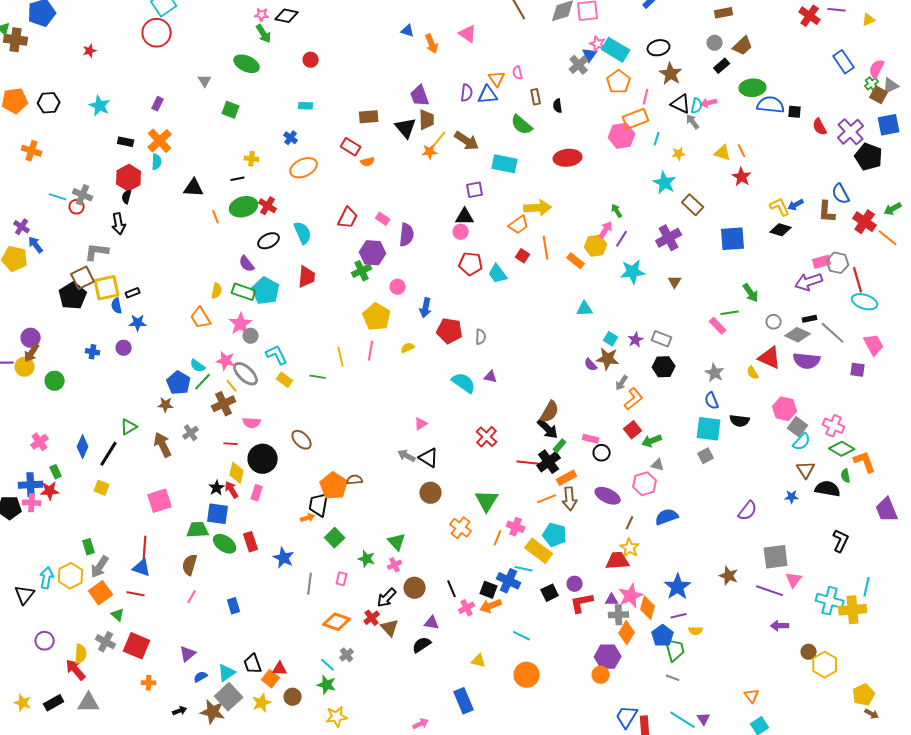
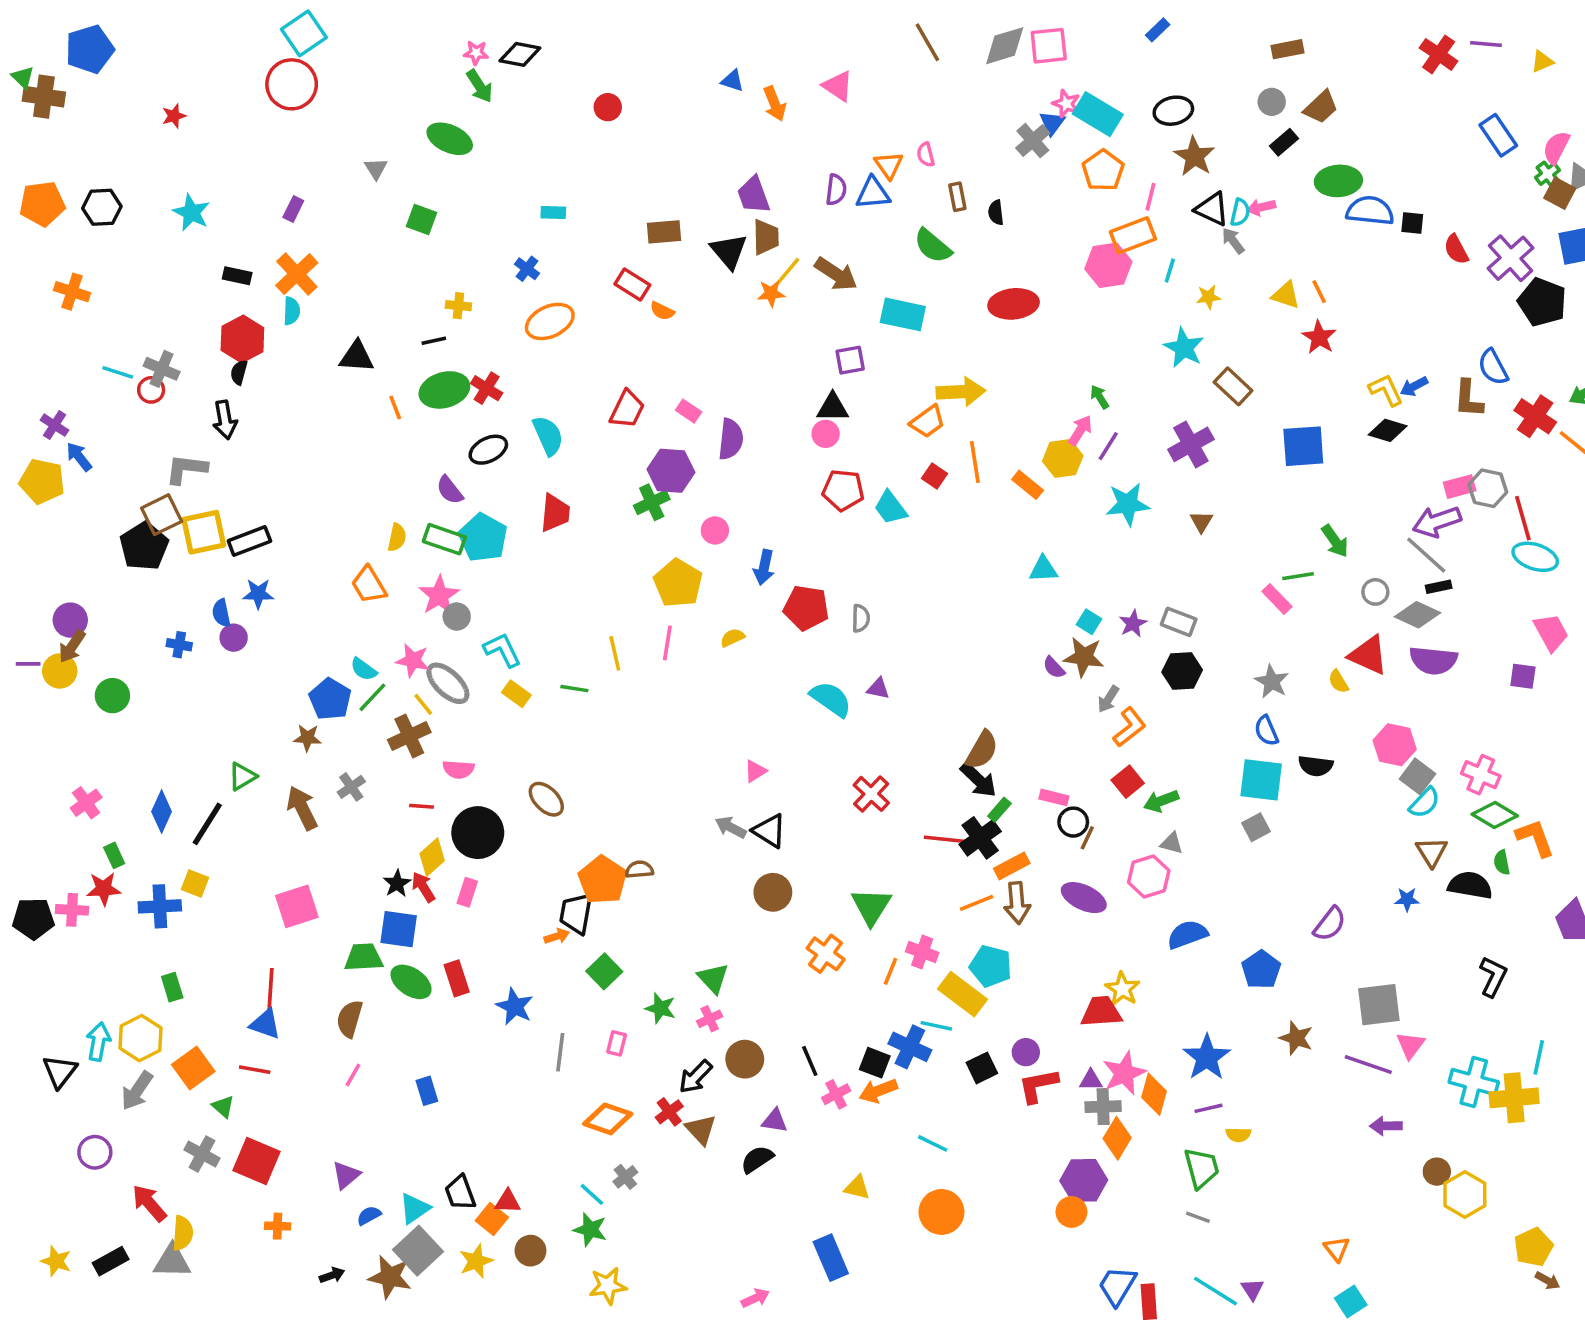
red circle: (311, 60) -> (608, 107), moved
orange semicircle: (368, 162) -> (662, 311), turned 40
black rectangle: (133, 293) -> (249, 541), size x1.6
blue semicircle: (117, 306) -> (221, 613), moved
gray line: (833, 333) -> (1426, 555), moved
yellow diamond: (237, 473) -> (432, 857), turned 35
blue cross: (31, 485) -> (160, 906), moved
brown line: (630, 523) -> (1087, 838), moved
gray arrow: (100, 567) -> (137, 1091), moved
blue pentagon: (663, 636) -> (1261, 970), moved
yellow semicircle: (81, 654) -> (183, 1233), moved

